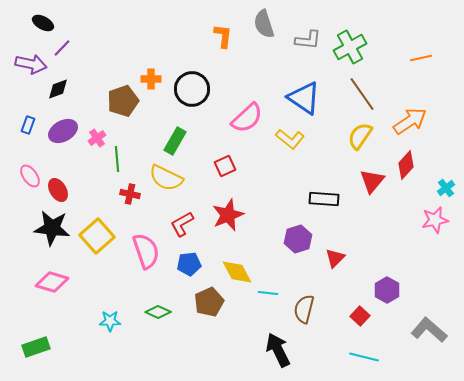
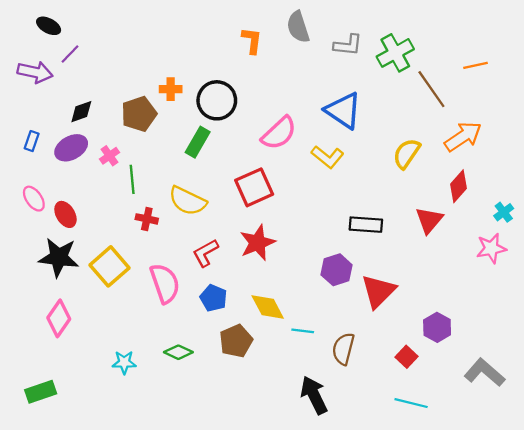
black diamond: (58, 89) -> (81, 112), moved
brown line: (362, 94) -> (431, 89), moved
green rectangle: (175, 141) -> (198, 142), moved
red square: (225, 166) -> (254, 187), size x1.6
red triangle: (372, 181) -> (429, 220), moved
red triangle: (335, 258) -> (378, 291), size x1.6
blue pentagon: (189, 264) -> (213, 298), turned 30
pink diamond: (52, 282) -> (59, 318), turned -72

